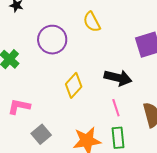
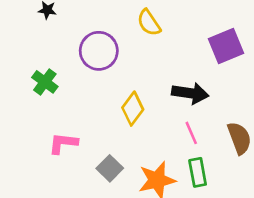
gray square: (41, 134) -> (110, 168), moved

